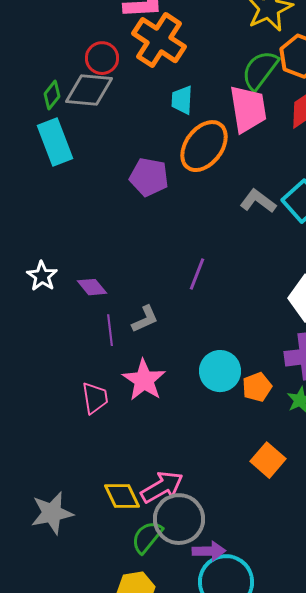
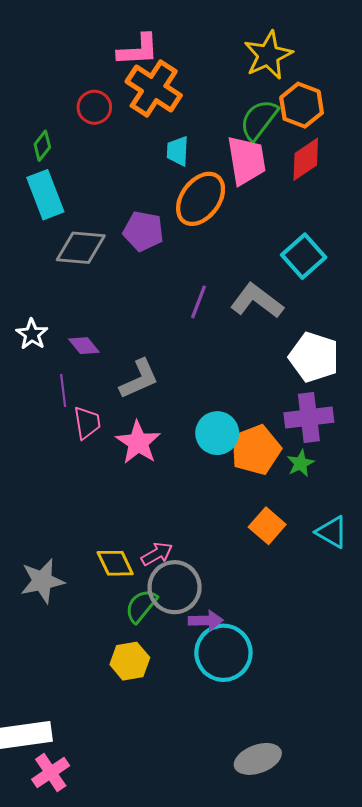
gray diamond: (89, 90) -> (81, 248), moved
gray L-shape: (258, 201) -> (257, 301), moved, size x1.4
purple line: (197, 274) -> (198, 302), moved
gray L-shape: (145, 319) -> (139, 379), size x1.4
purple line: (110, 330) -> (63, 390), moved
orange pentagon: (257, 387) -> (256, 450), size x1.6
pink trapezoid: (95, 398) -> (87, 423), moved
pink arrow: (162, 487) -> (157, 554), size x0.7

